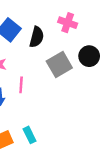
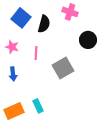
gray square: (59, 64) -> (63, 68), moved
pink line: (21, 85) -> (36, 53), moved

